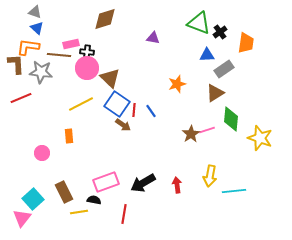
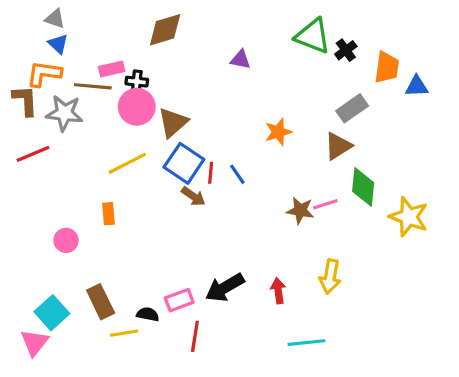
blue triangle: (207, 55) -> (417, 86), moved
brown triangle: (110, 78) -> (173, 122), turned 35
brown star: (191, 134) -> (300, 211), turned -30
pink rectangle: (106, 182) -> (179, 300), moved, size x0.7
cyan line: (234, 191) -> (307, 343), moved

